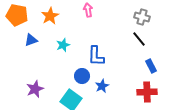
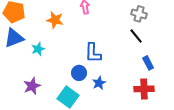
orange star: (50, 16) -> (55, 20), moved, turned -30
blue triangle: (31, 40) -> (14, 38), moved, size x1.5
cyan star: (63, 45) -> (38, 49), moved

